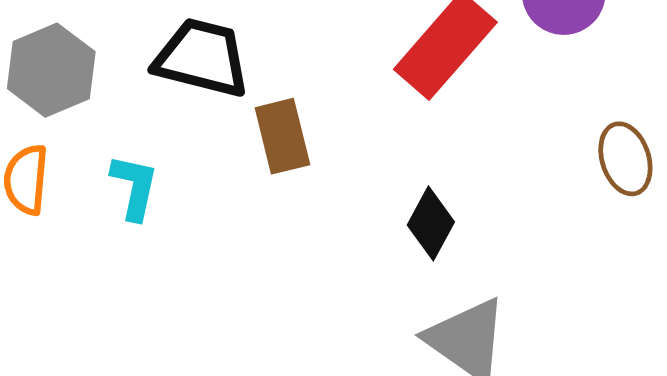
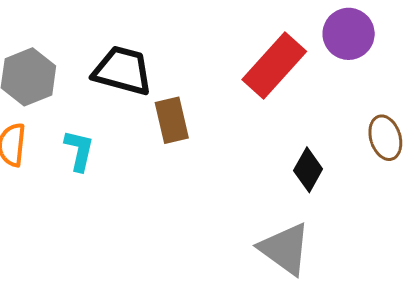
black diamond: (431, 223) -> (308, 170), moved

